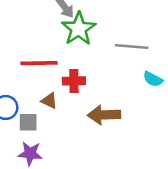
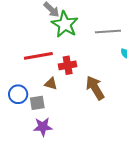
brown arrow: (104, 115) -> (95, 88), turned 70

